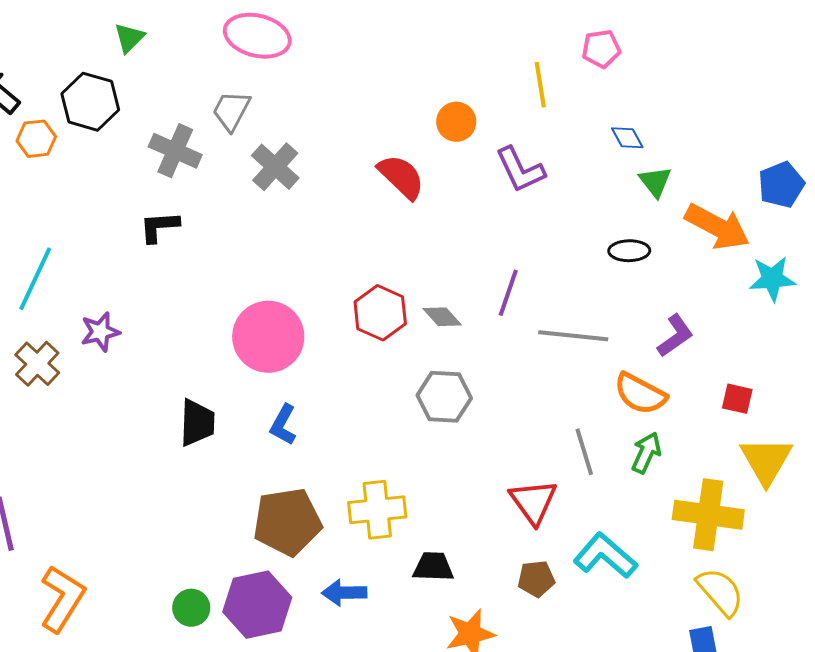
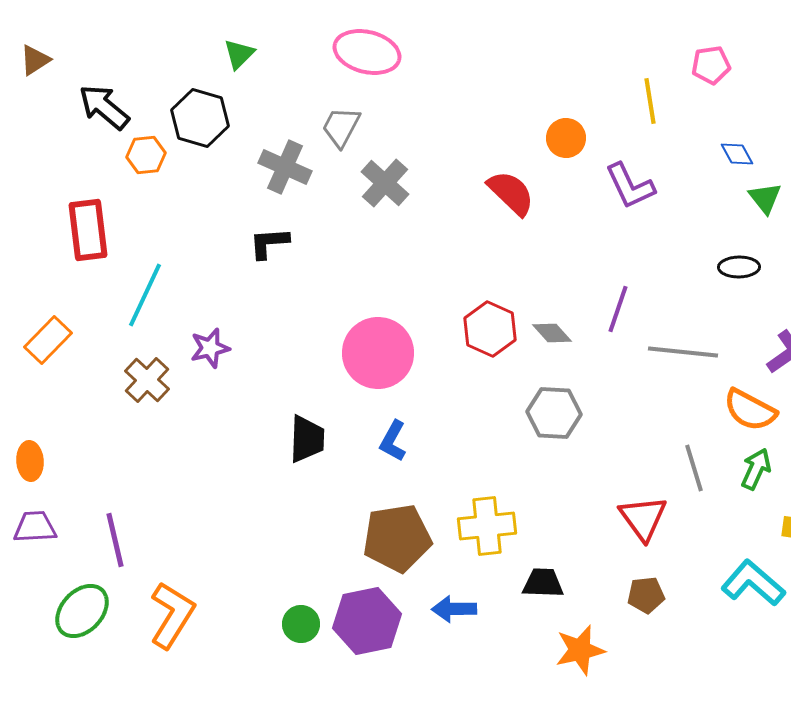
cyan L-shape: (605, 556) -> (753, 583), moved

